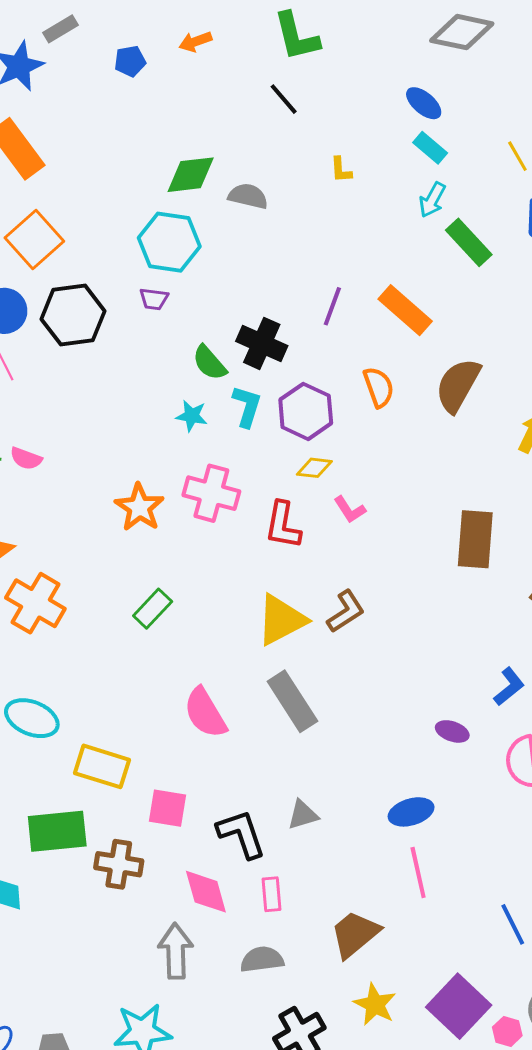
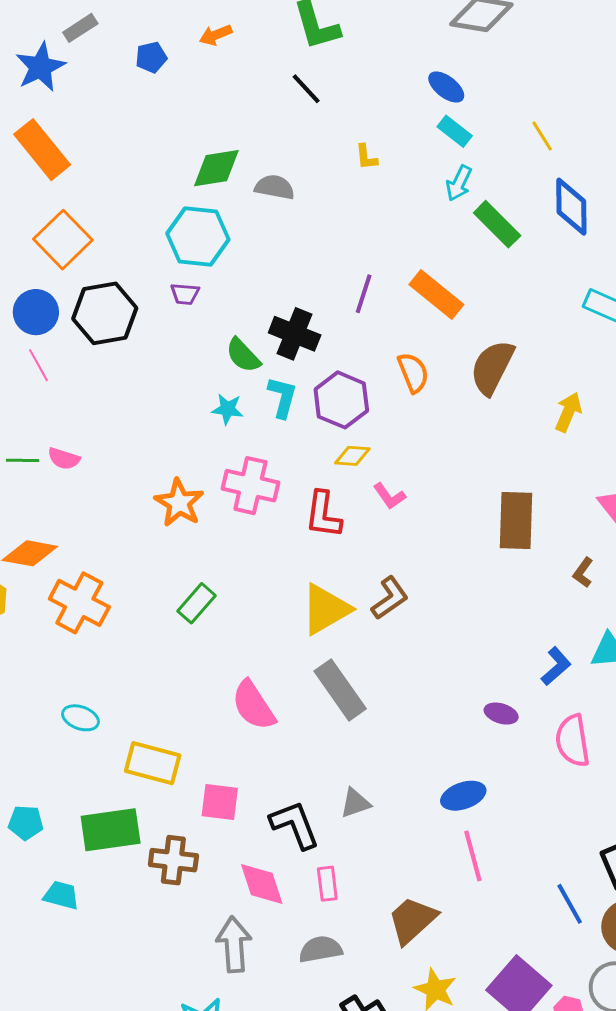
cyan ellipse: (32, 718) -> (80, 718), size x0.7

